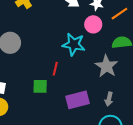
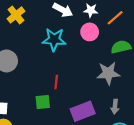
cyan star: (74, 44) -> (54, 40), moved
gray star: (106, 66) -> (108, 73), turned -30

